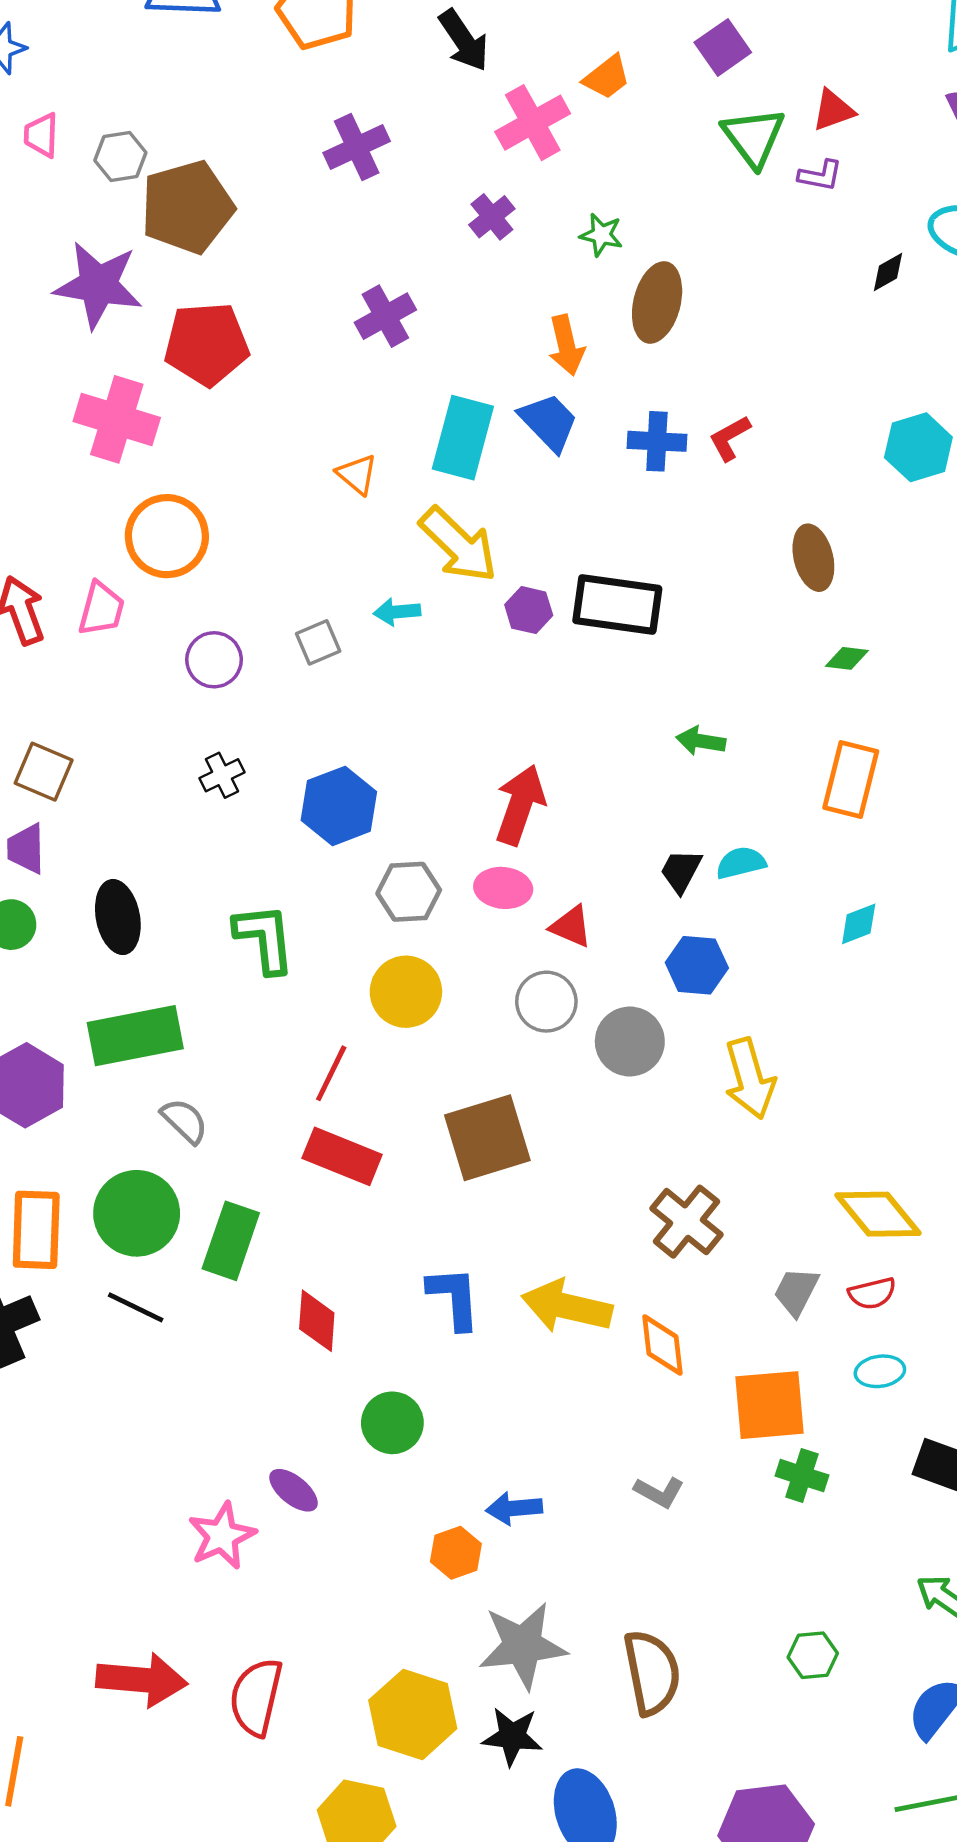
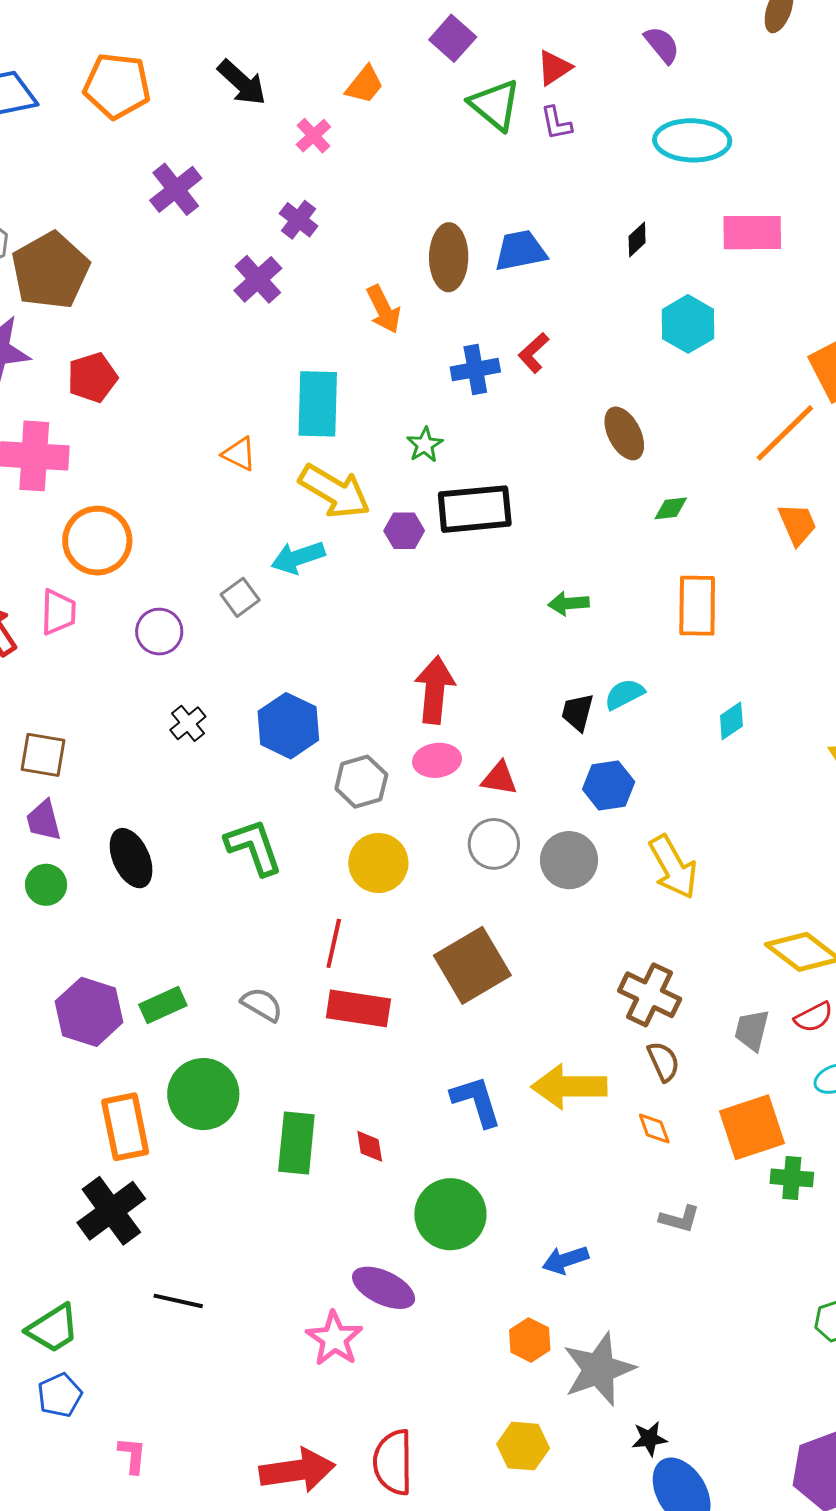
pink cross: (533, 123) -> (313, 136), size x0.6
purple L-shape: (820, 175) -> (556, 123), turned 81
green star: (601, 235) -> (425, 445), moved, turned -30
black diamond: (888, 272) -> (637, 239), moved
purple cross: (385, 316) -> (258, 279), moved
red pentagon: (207, 344) -> (92, 378), size x0.7
blue trapezoid: (549, 422) -> (520, 251), moved, turned -44
cyan arrow: (397, 612) -> (298, 557), size x1.4
green rectangle: (135, 1036) -> (163, 1005), moved, size x0.6
gray semicircle: (185, 1121) -> (262, 1005), moved
green rectangle: (231, 1241) -> (296, 1143), moved
black line: (136, 1307) -> (178, 1301), moved
red diamond: (317, 1321) -> (370, 1146), size x0.7
orange diamond: (662, 1345) -> (654, 1129), moved, size x0.7
green circle: (392, 1423) -> (450, 1214), size x1.4
purple ellipse: (294, 1490) -> (384, 1288), size x1.4
orange hexagon: (456, 1553) -> (530, 1340), moved
brown semicircle: (652, 1673) -> (663, 1061), moved, size x0.6
yellow hexagon: (413, 1714) -> (523, 1446), size x0.7
black star: (512, 1736) -> (649, 1439), moved, size x0.7

